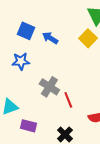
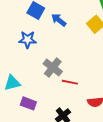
red line: (68, 100) -> (70, 82), turned -63

